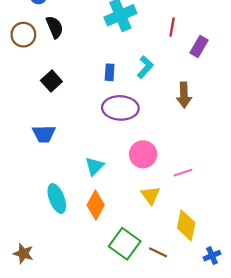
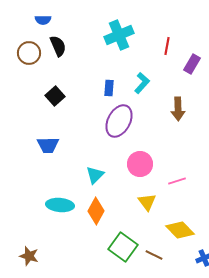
purple ellipse: (120, 108) -> (119, 121), turned -64
cyan ellipse: (57, 198) -> (60, 205), turned -64
yellow diamond: (186, 225) -> (180, 230), turned -56

